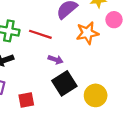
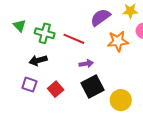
purple arrow: (56, 60) -> (86, 64), turned -32
red square: (26, 100) -> (56, 89), moved, turned -35

